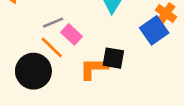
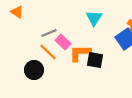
orange L-shape: (94, 69) -> (80, 53), moved
black circle: (33, 71) -> (34, 70), size x0.7

